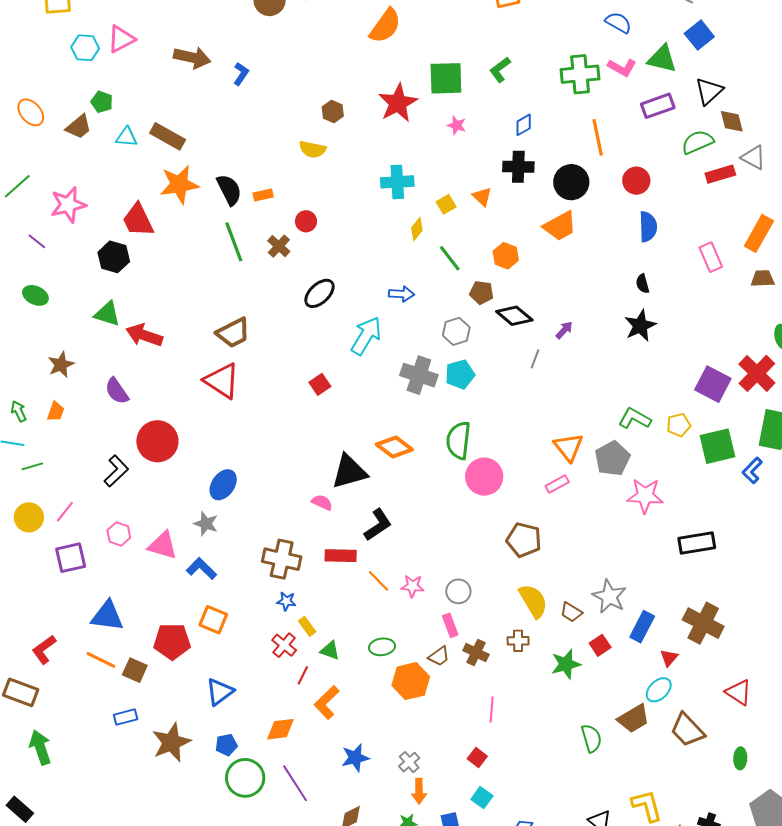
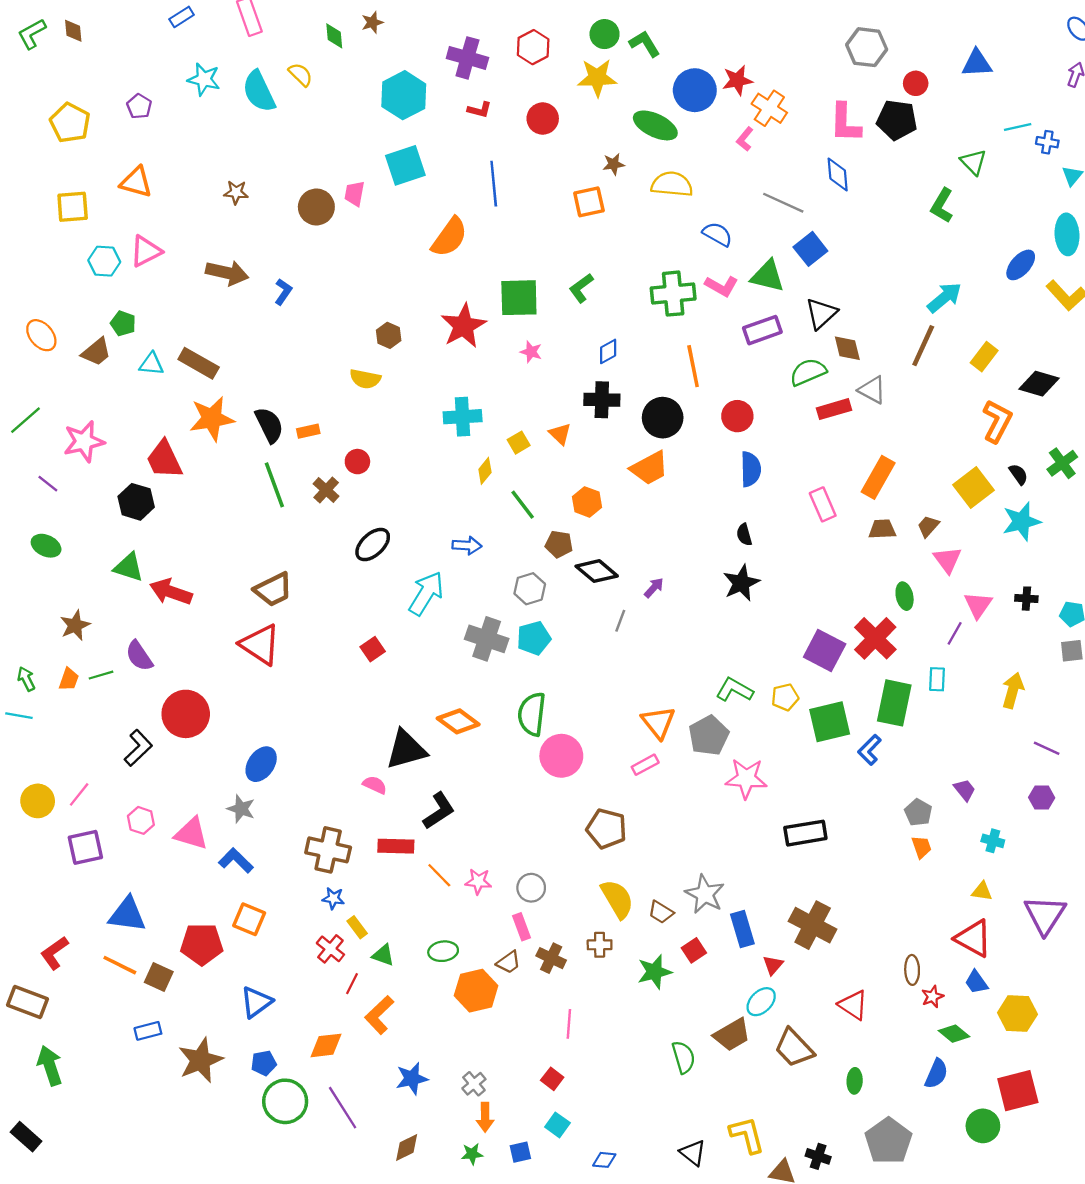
green line: (32, 466) -> (101, 675), moved
blue rectangle: (642, 627) -> (742, 929), turned -44

